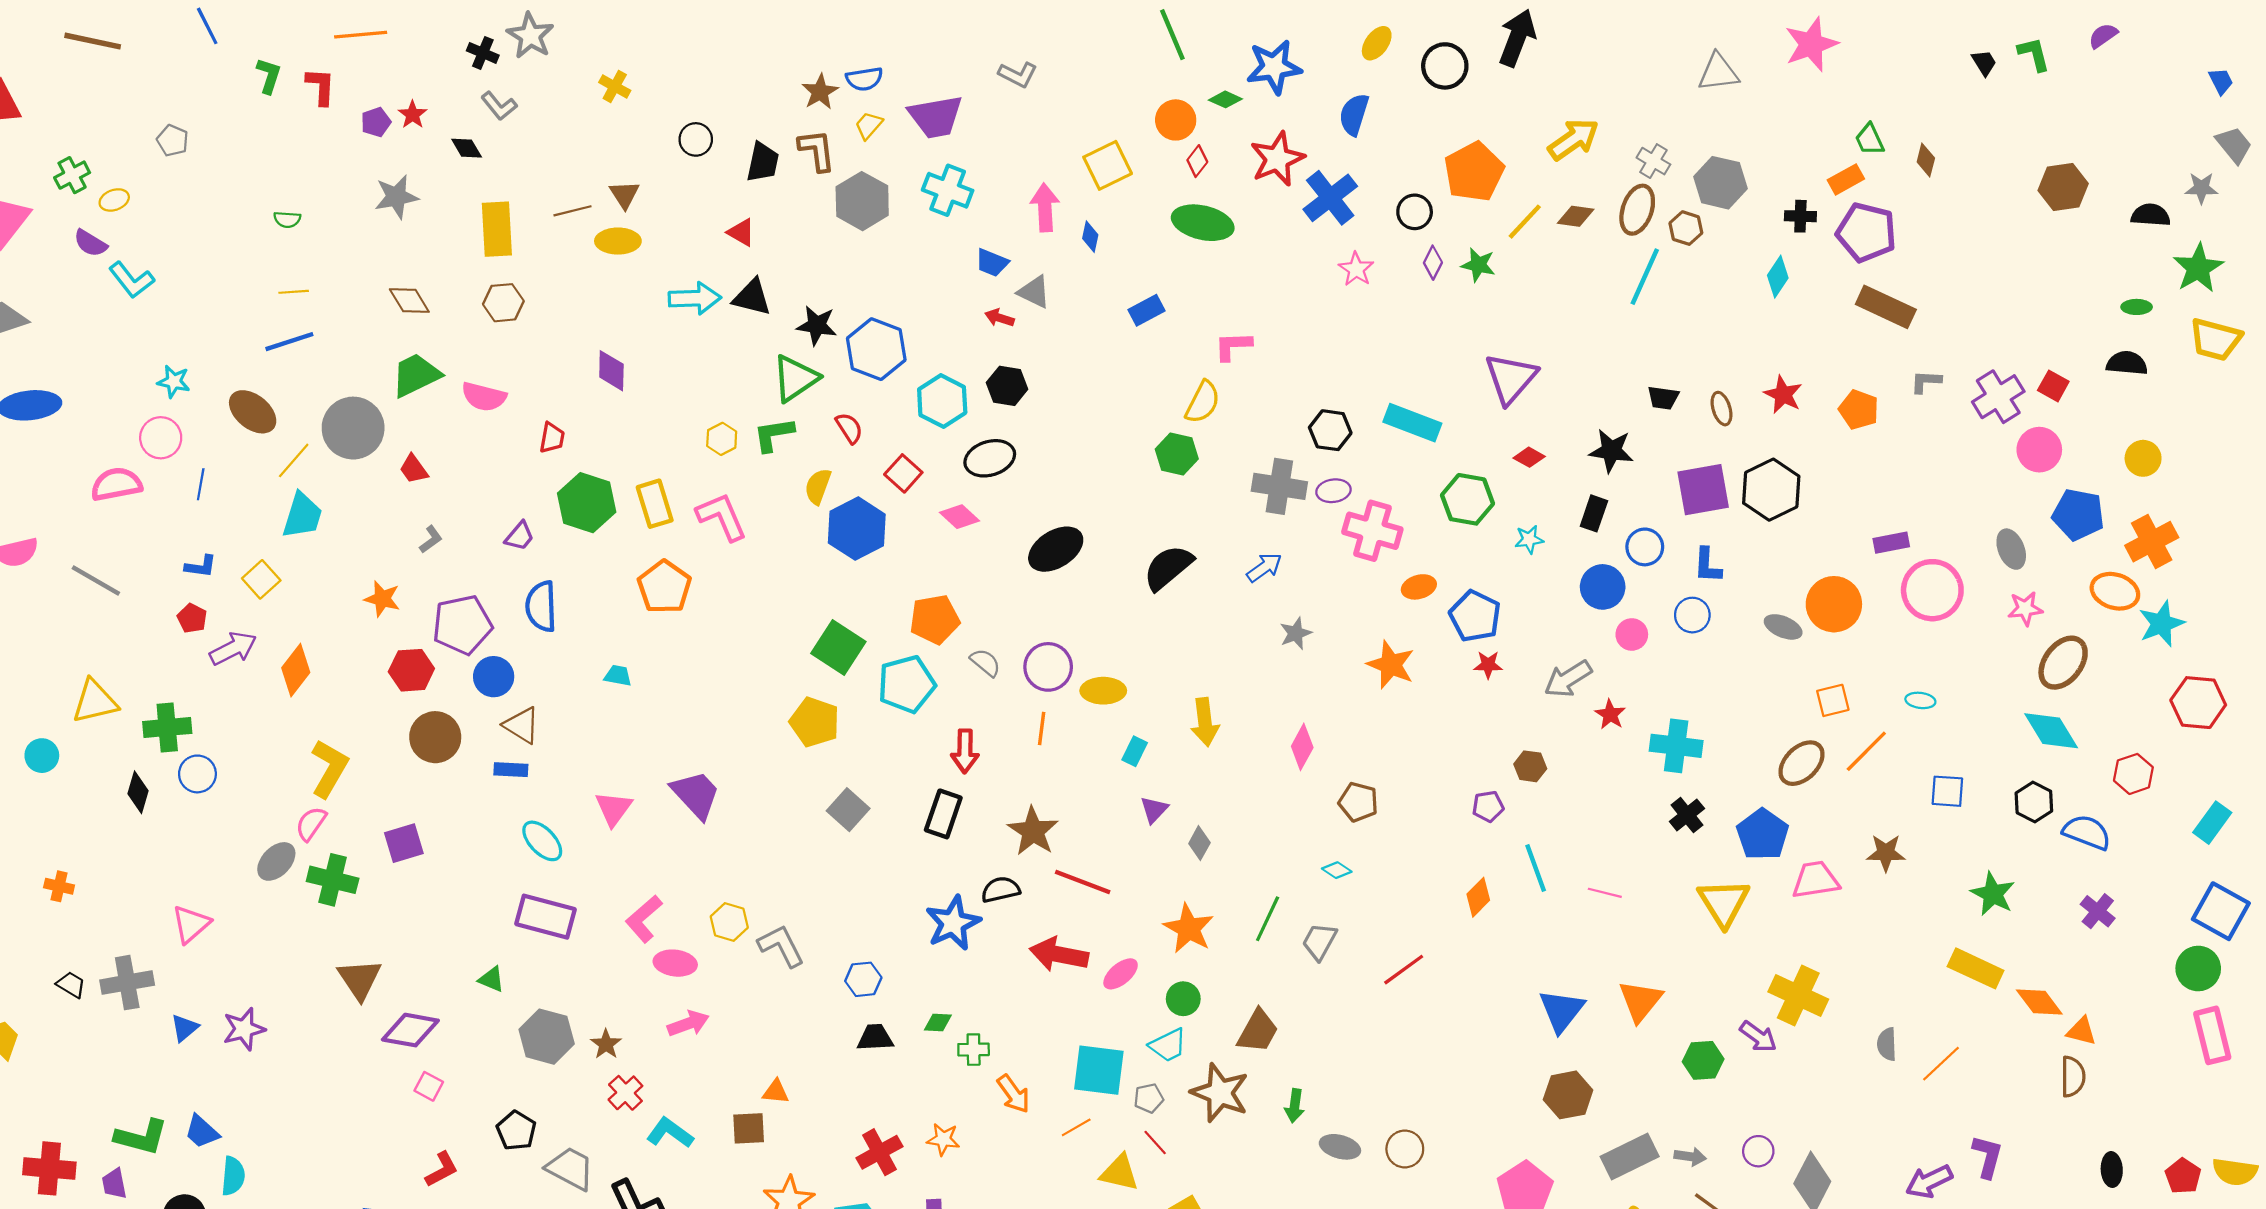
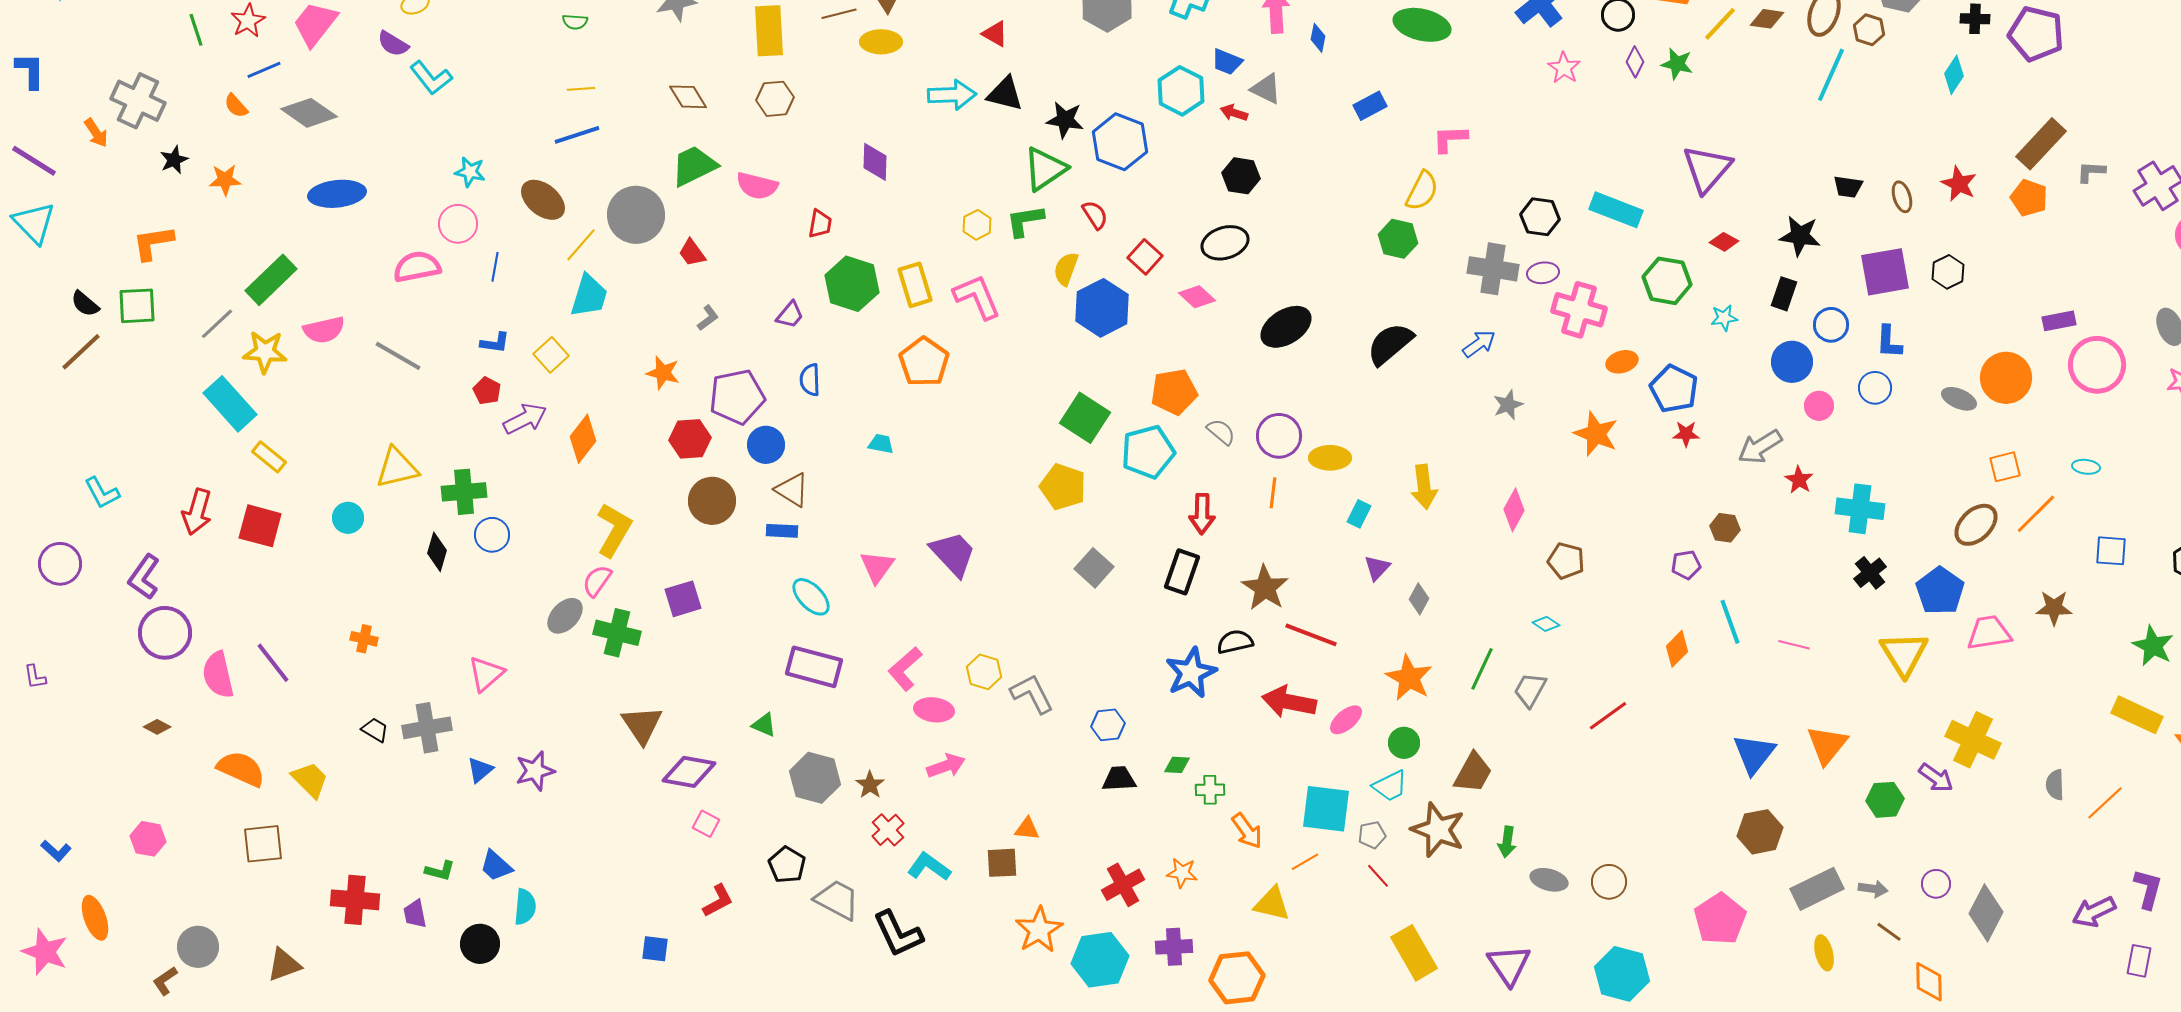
brown rectangle: (1886, 307) -> (2041, 144), moved, turned -72
cyan hexagon: (942, 401) -> (1181, 91), moved
black hexagon: (1771, 490) -> (1948, 272), size x0.6
blue semicircle: (541, 606) -> (810, 380), size x0.7
green L-shape: (141, 1137) -> (440, 871), size x0.6
yellow triangle: (1119, 1173) -> (1272, 904), moved

